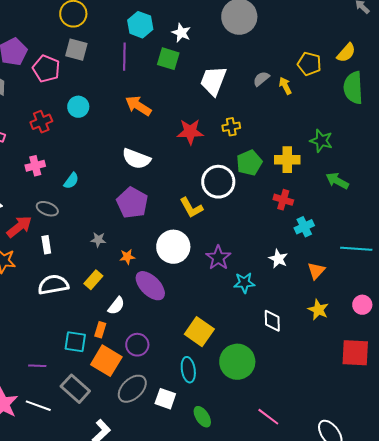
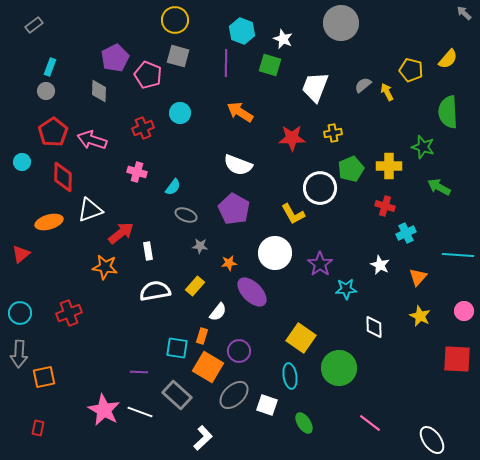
green semicircle: (353, 88) -> (448, 112), moved
pink cross: (35, 166) -> (137, 172), turned 30
gray ellipse: (47, 209) -> (186, 215), moved

